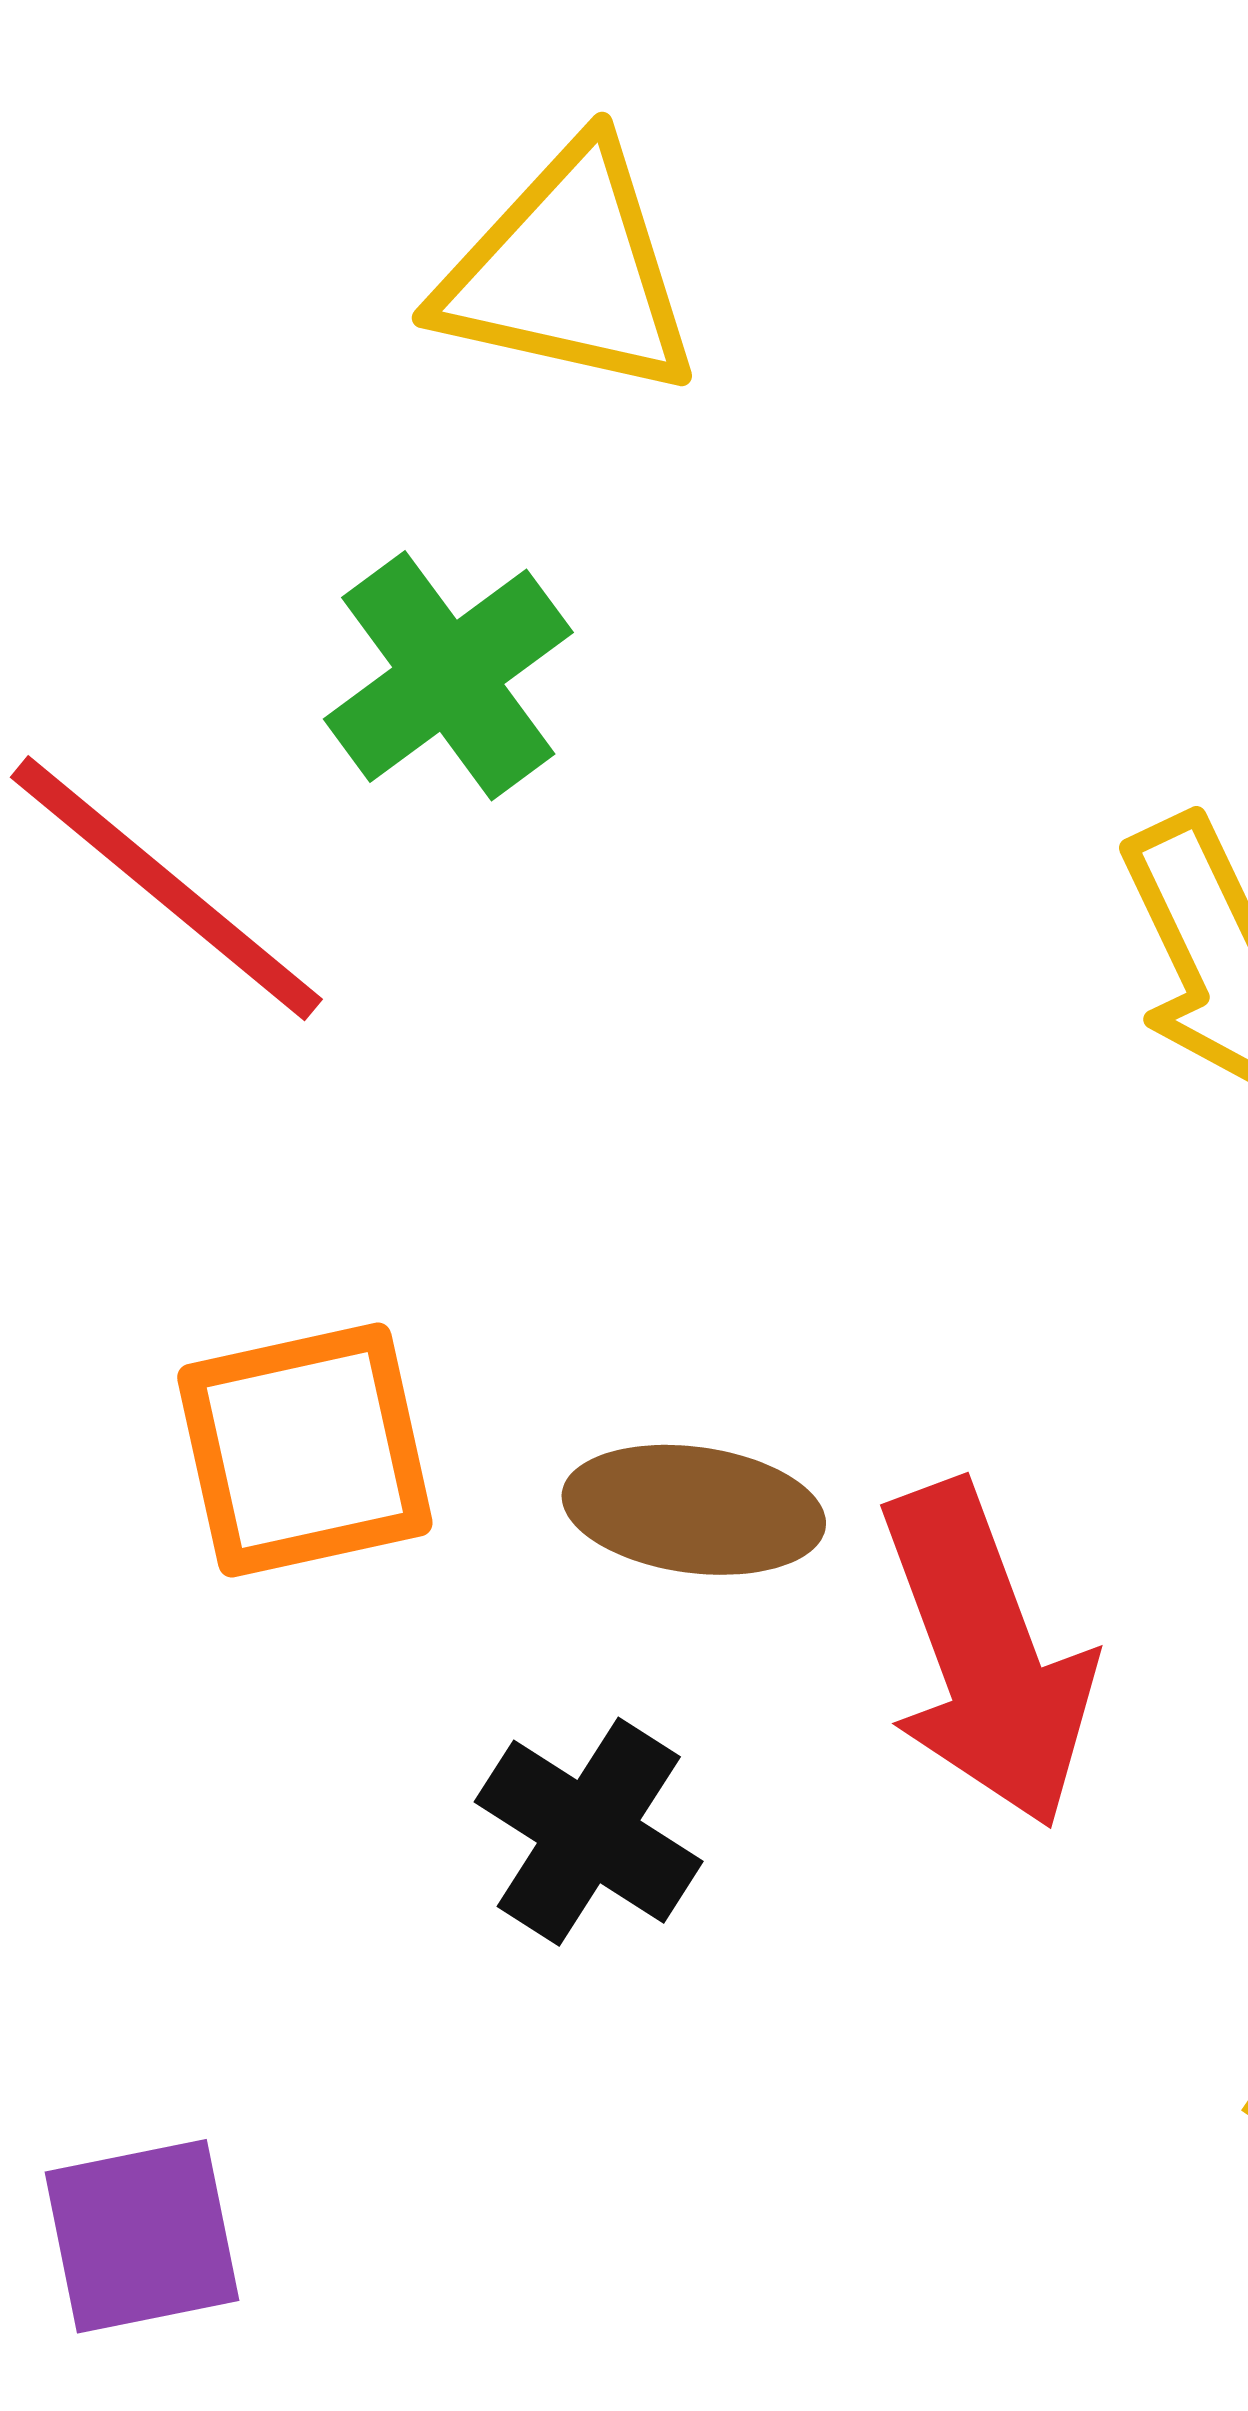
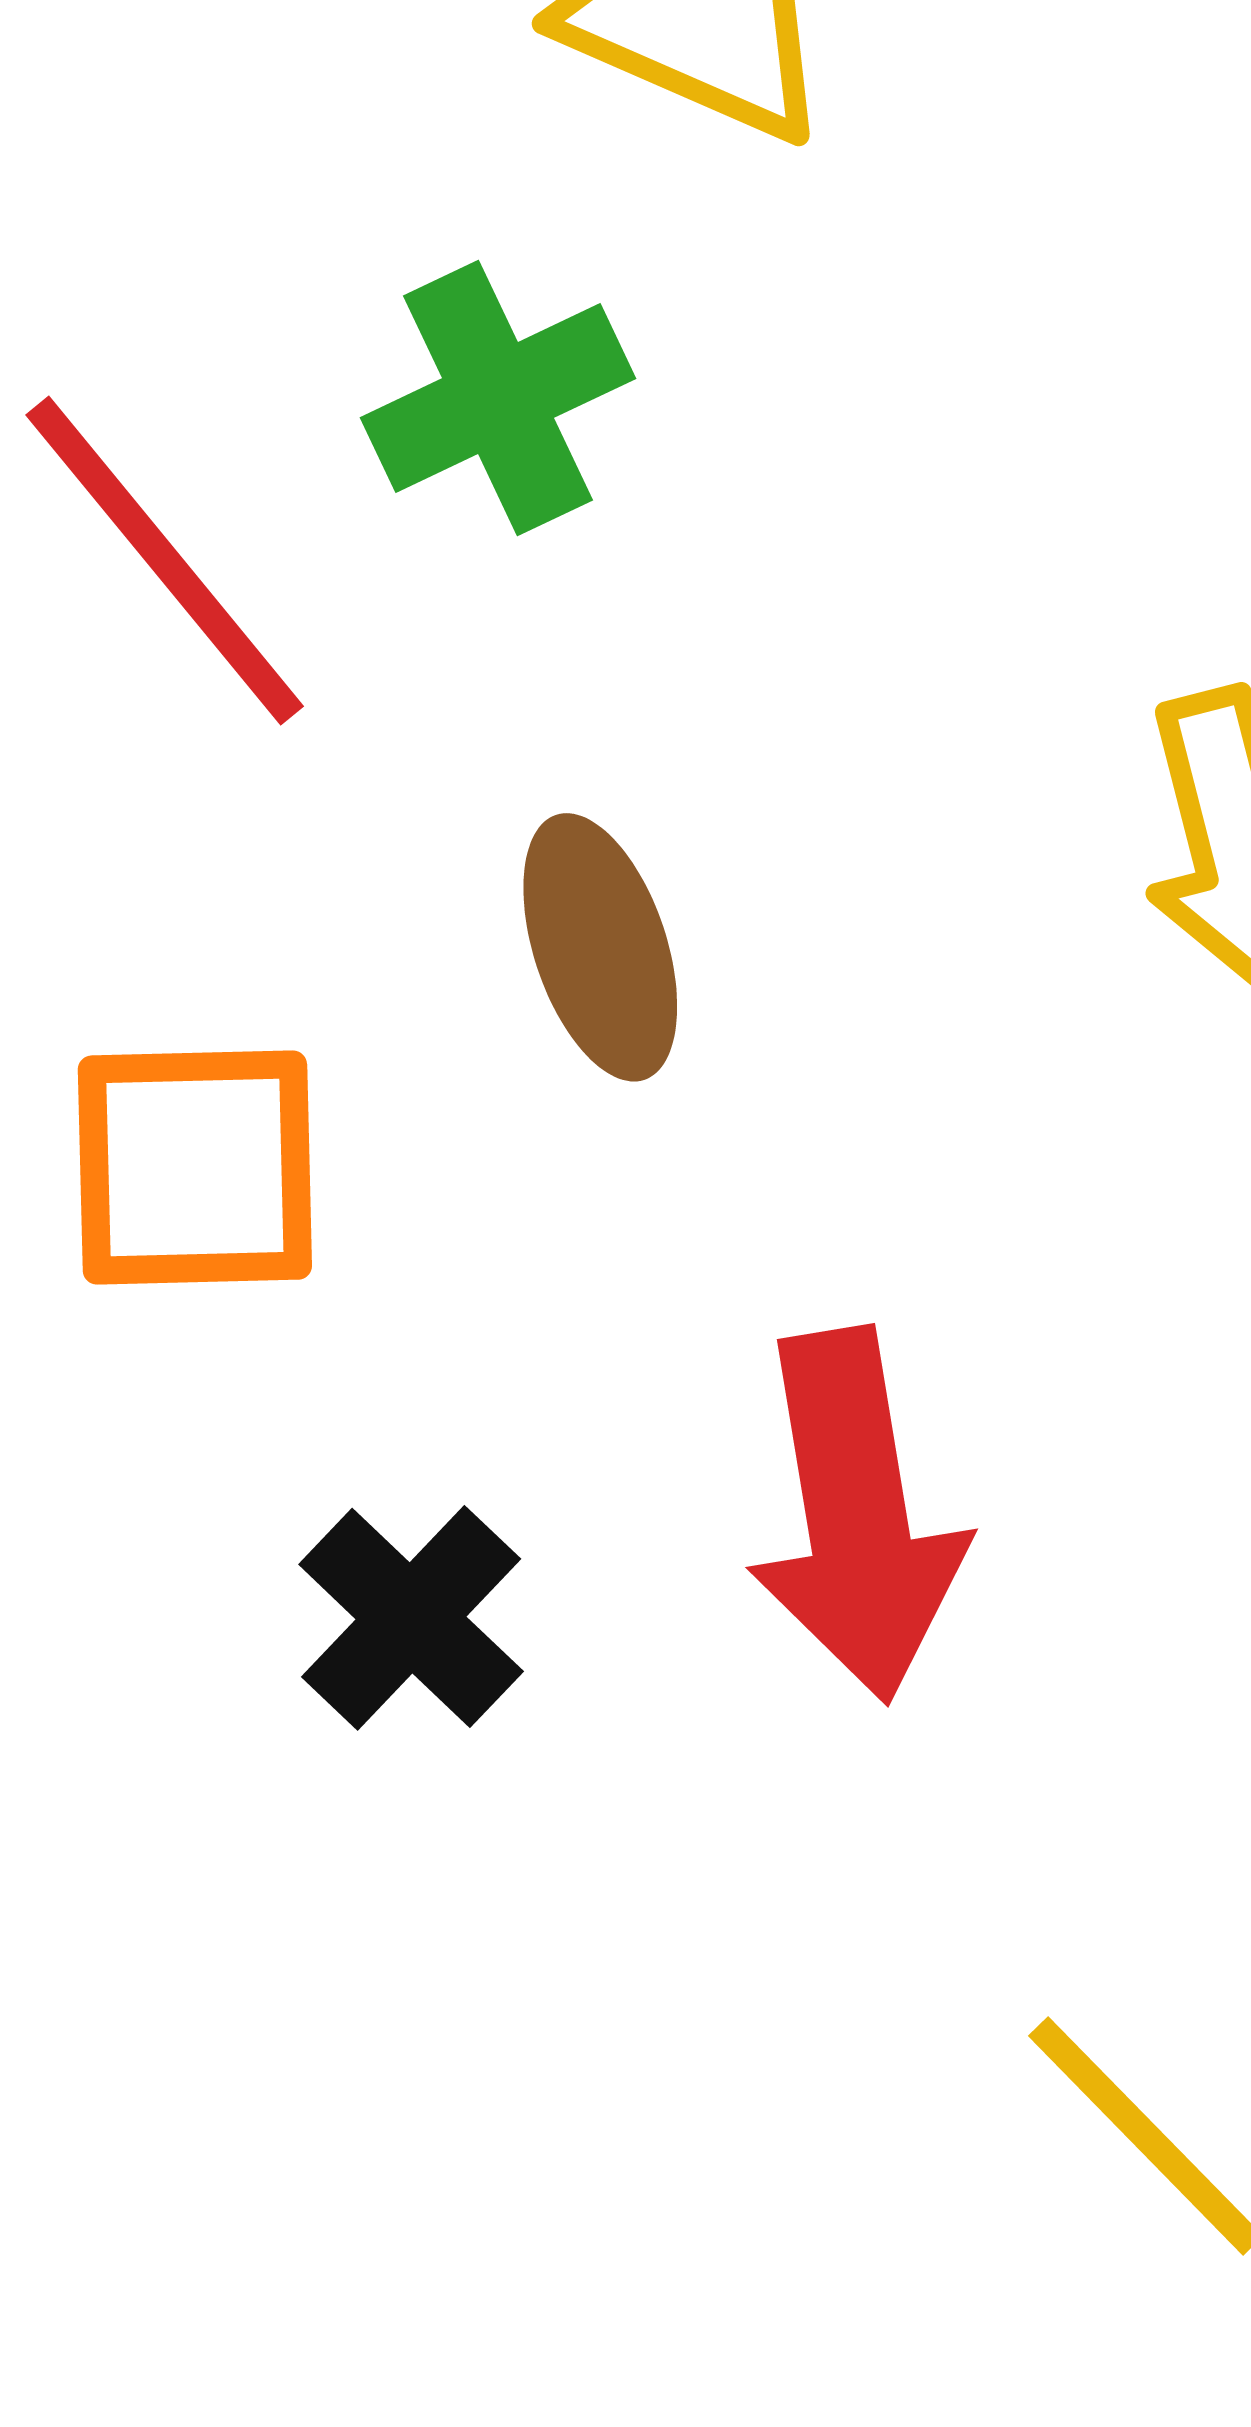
brown ellipse: (694, 1510) -> (600, 947), moved, turned 53

